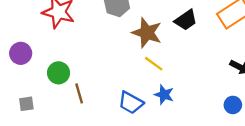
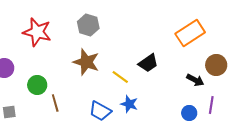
black trapezoid: (186, 20) -> (148, 63), moved
brown star: (147, 33) -> (86, 62), moved

